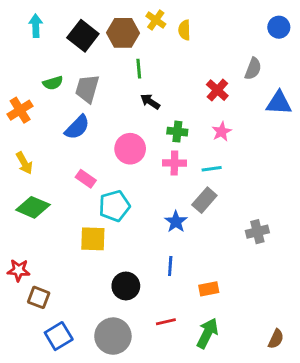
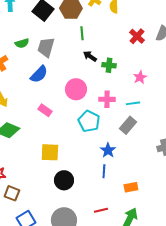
red cross: (217, 90) -> (137, 36), moved
green cross: (177, 132) -> (109, 65), moved
cyan pentagon: (114, 206) -> (89, 121), moved, turned -30
blue star: (176, 222) -> (108, 150), moved
black circle: (126, 286) -> (64, 180), moved

